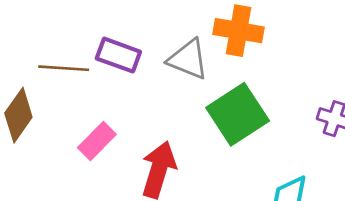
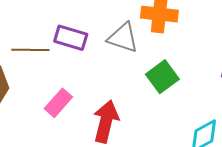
green square: (238, 114) -> (162, 77), size x0.7

